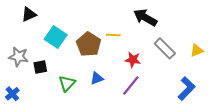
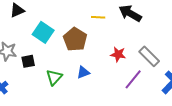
yellow line: (113, 35) -> (98, 17), moved
gray rectangle: (165, 48) -> (149, 56), moved
purple line: (131, 86) -> (133, 79), moved

